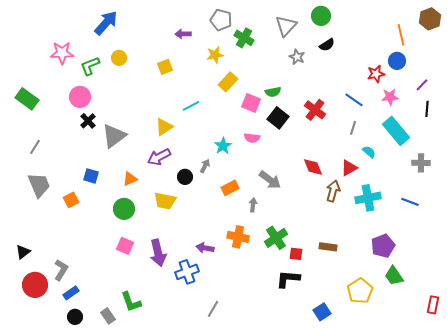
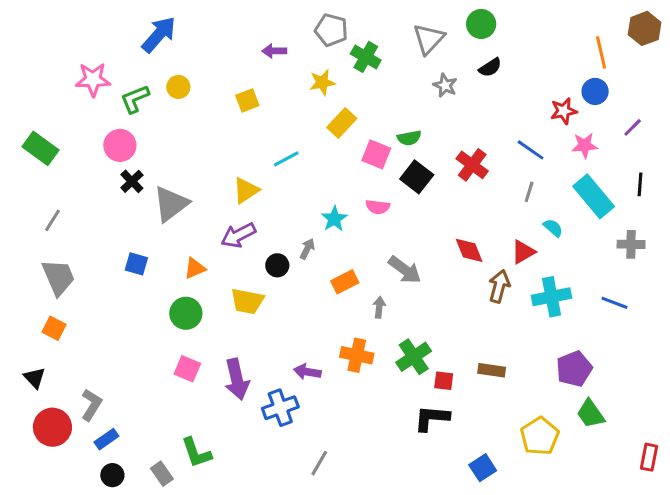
black line: (427, 109) -> (640, 184), moved
orange square: (71, 200) -> (54, 328), moved, turned -35
black triangle: (23, 252) -> (34, 378), turned -35

